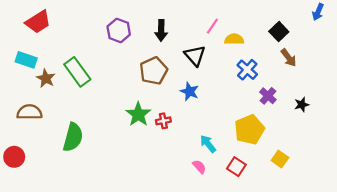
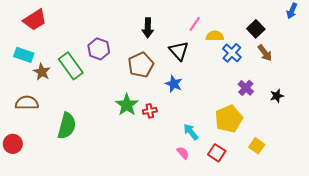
purple hexagon: (119, 30) -> (99, 49), moved
blue cross: (247, 70) -> (232, 53), moved

